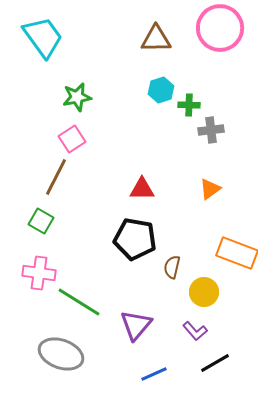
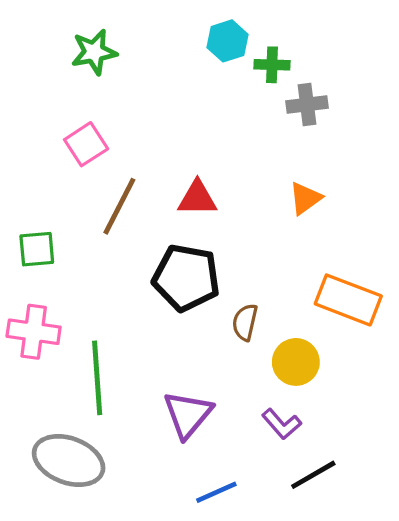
pink square: (72, 139) -> (86, 144), moved
brown line: (56, 177) -> (119, 206), moved
green square: (41, 221) -> (37, 249), turned -35
green line: (79, 302) -> (97, 378), turned 54

